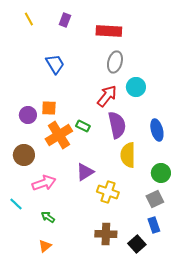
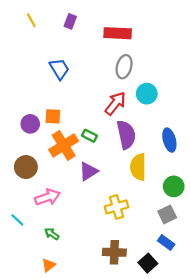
purple triangle: (85, 172) -> (88, 171), moved
yellow cross: (108, 192) -> (117, 207), turned -35
blue rectangle: (154, 225) -> (166, 243), turned -35

